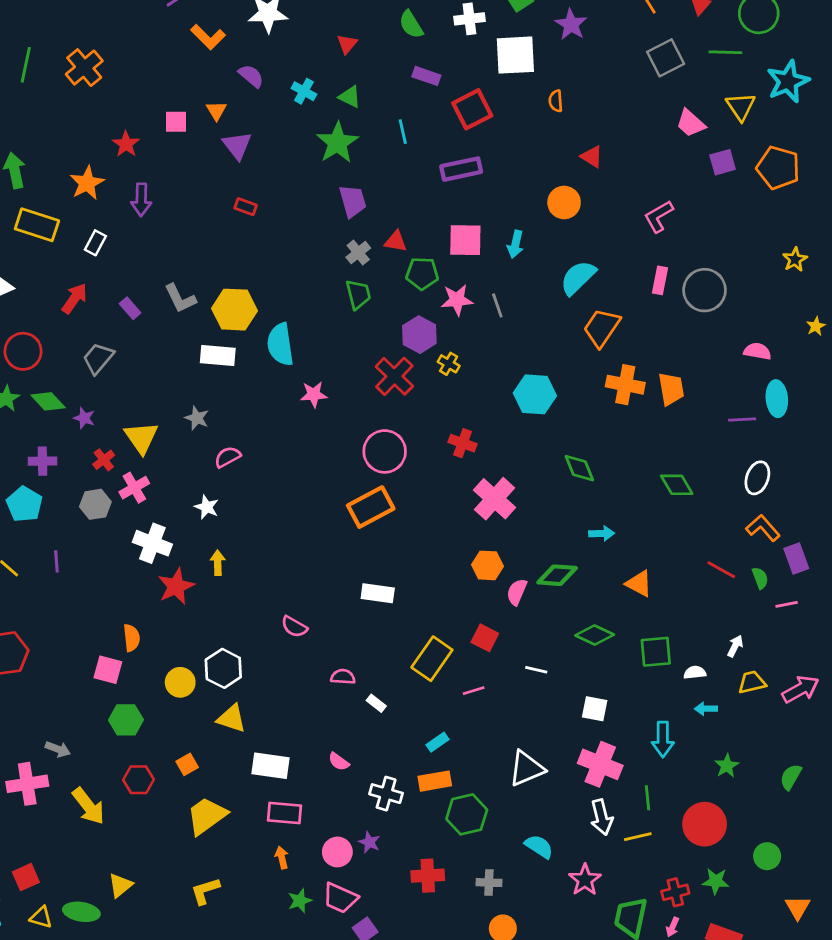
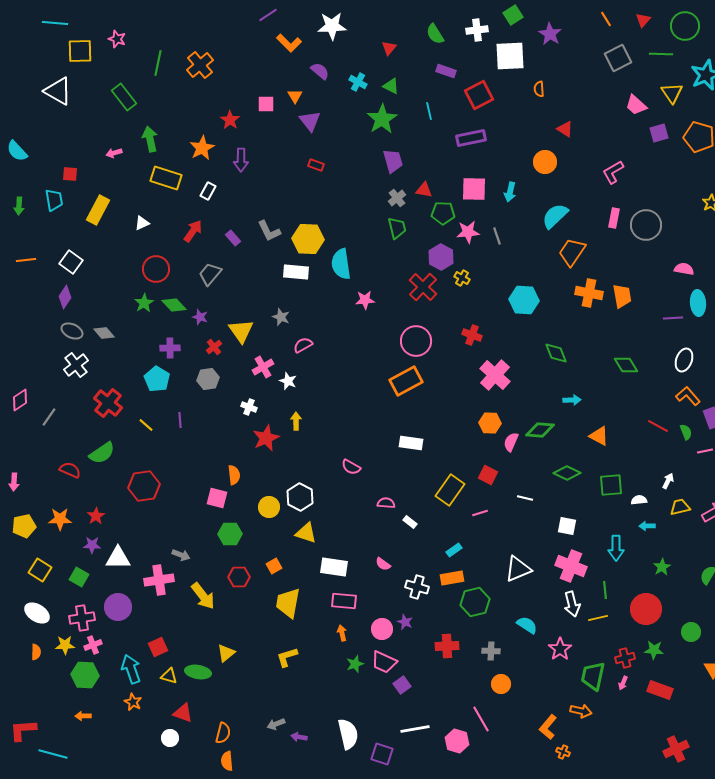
pink cross: (134, 488) -> (263, 367), moved
white cross: (152, 543) -> (249, 407), size x0.6
yellow trapezoid: (207, 816) -> (288, 603), turned -44

